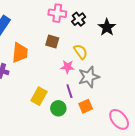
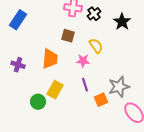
orange trapezoid: (20, 53) -> (50, 59), moved
gray star: (89, 77) -> (119, 87), moved
green circle: (58, 108) -> (38, 102), moved

